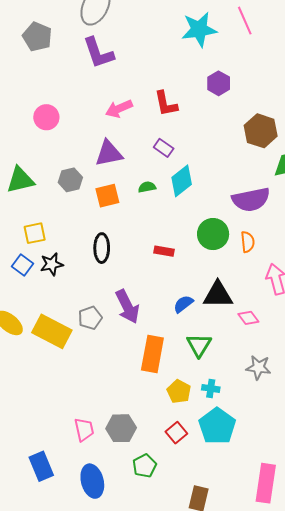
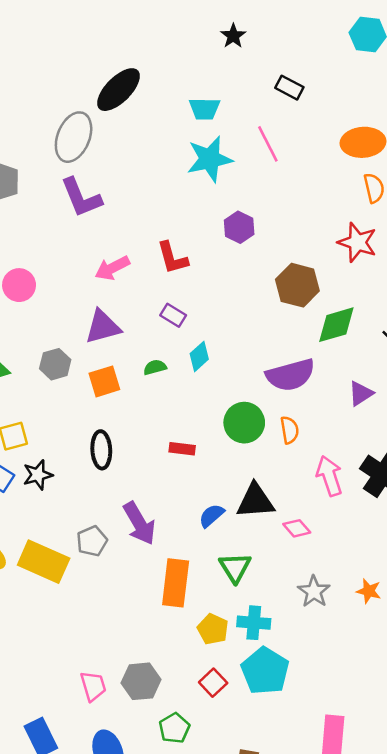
cyan diamond: (182, 181) -> (199, 356), size x0.7
gray star: (258, 367) -> (314, 592), turned 30
cyan cross: (211, 388) -> (254, 623), size x1.4

